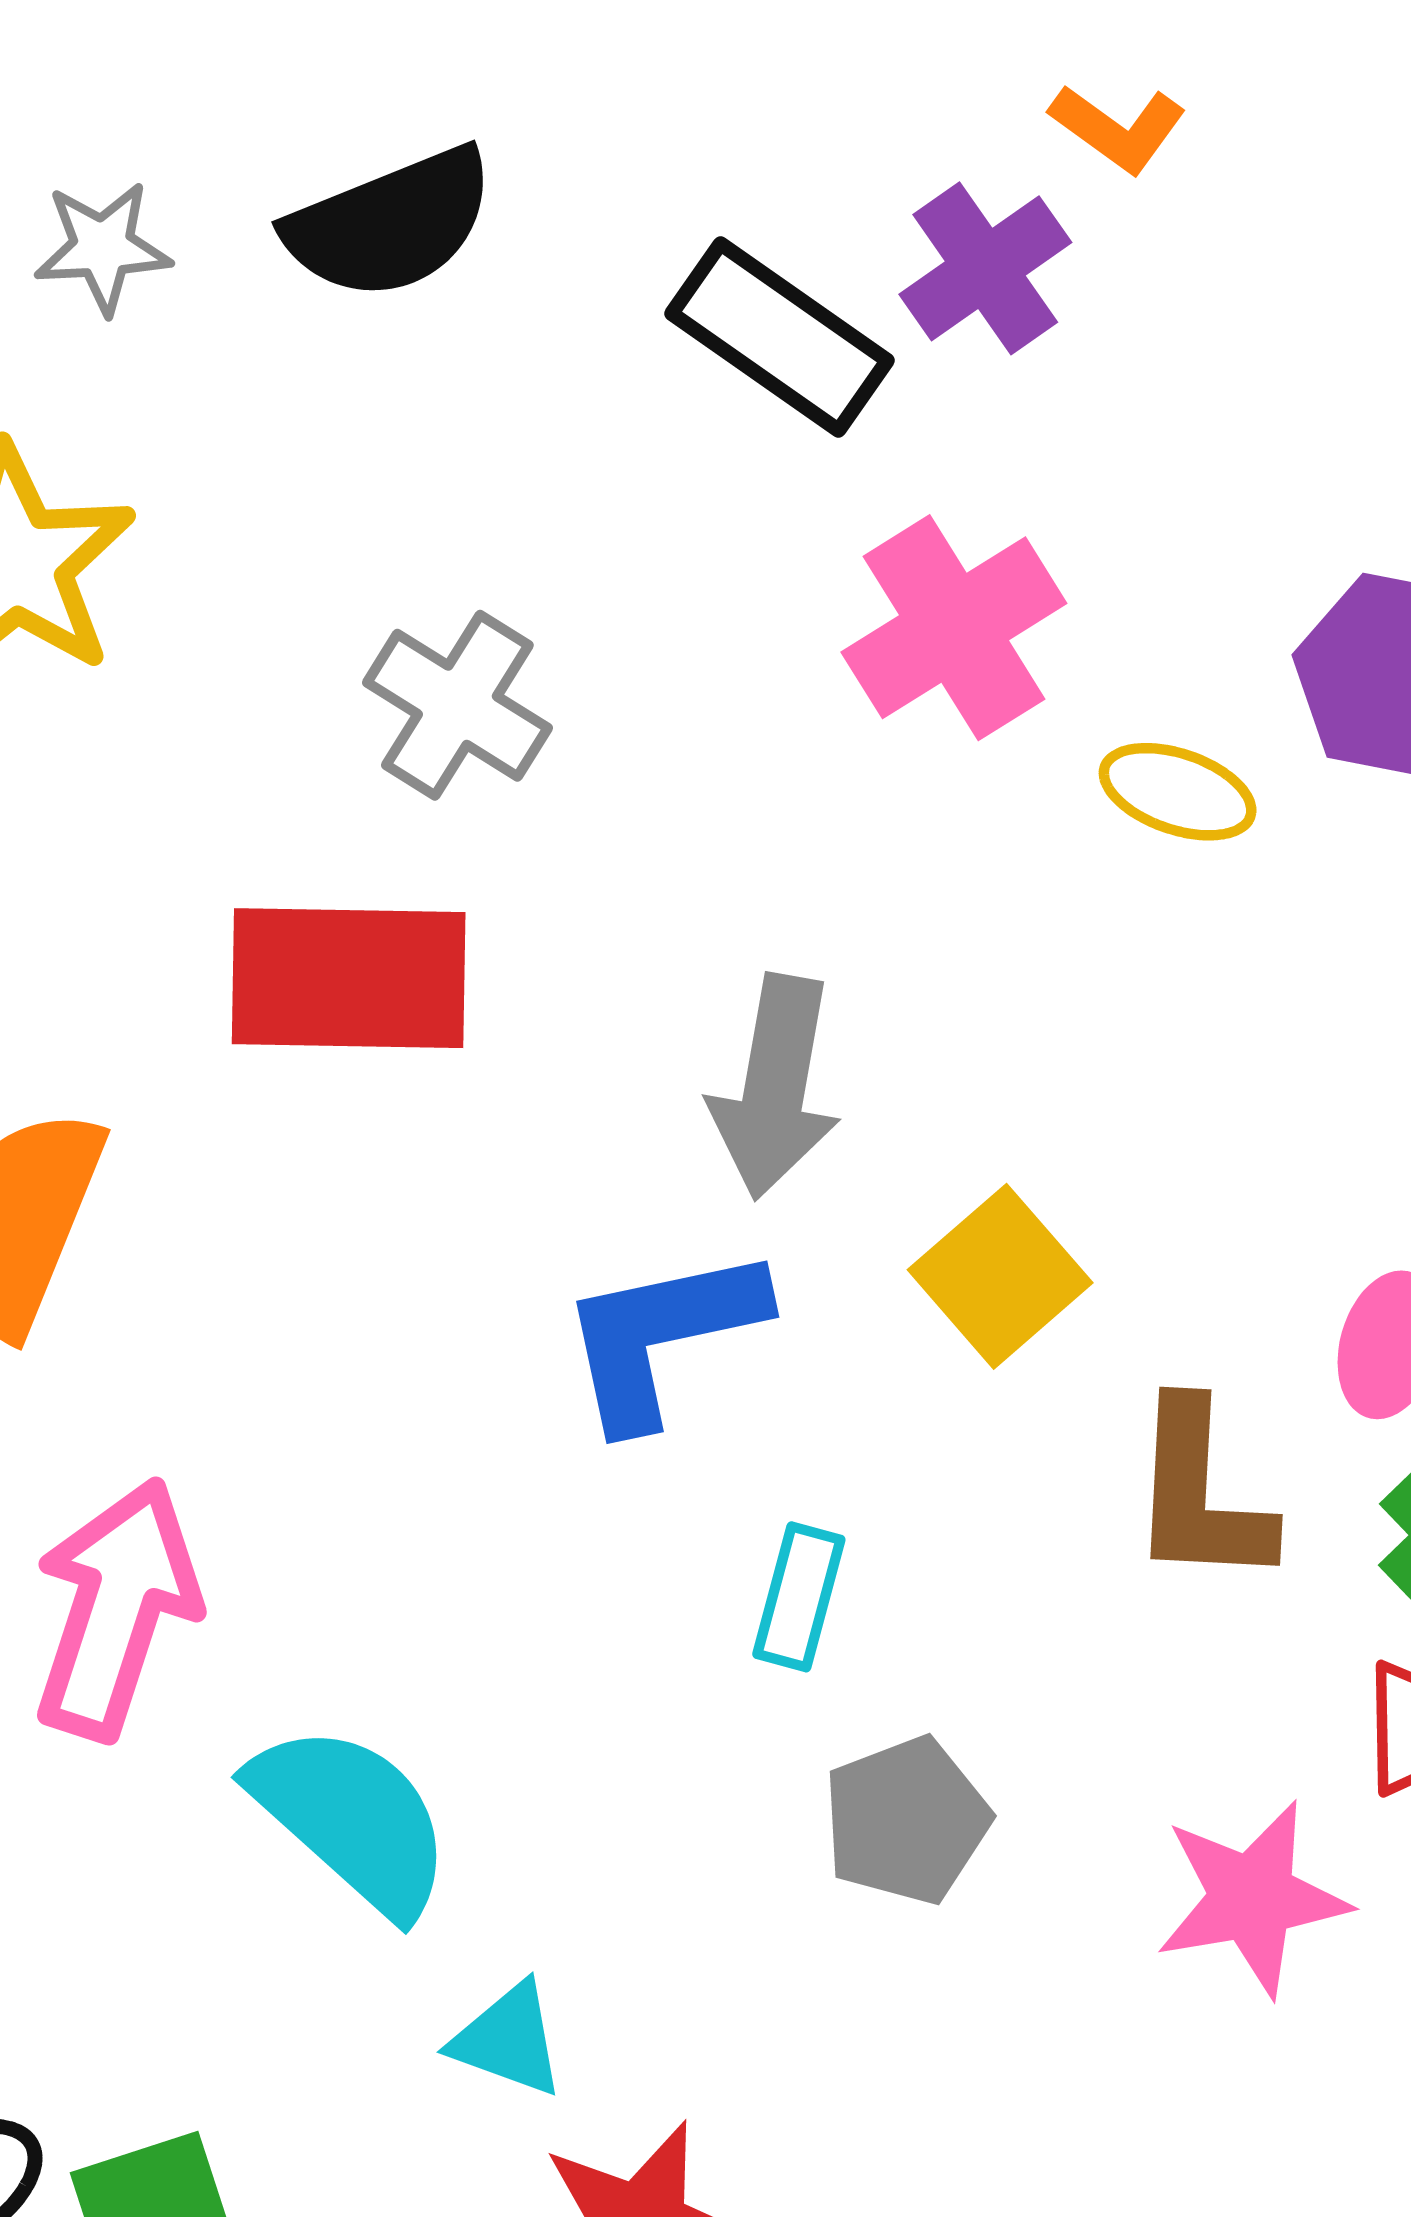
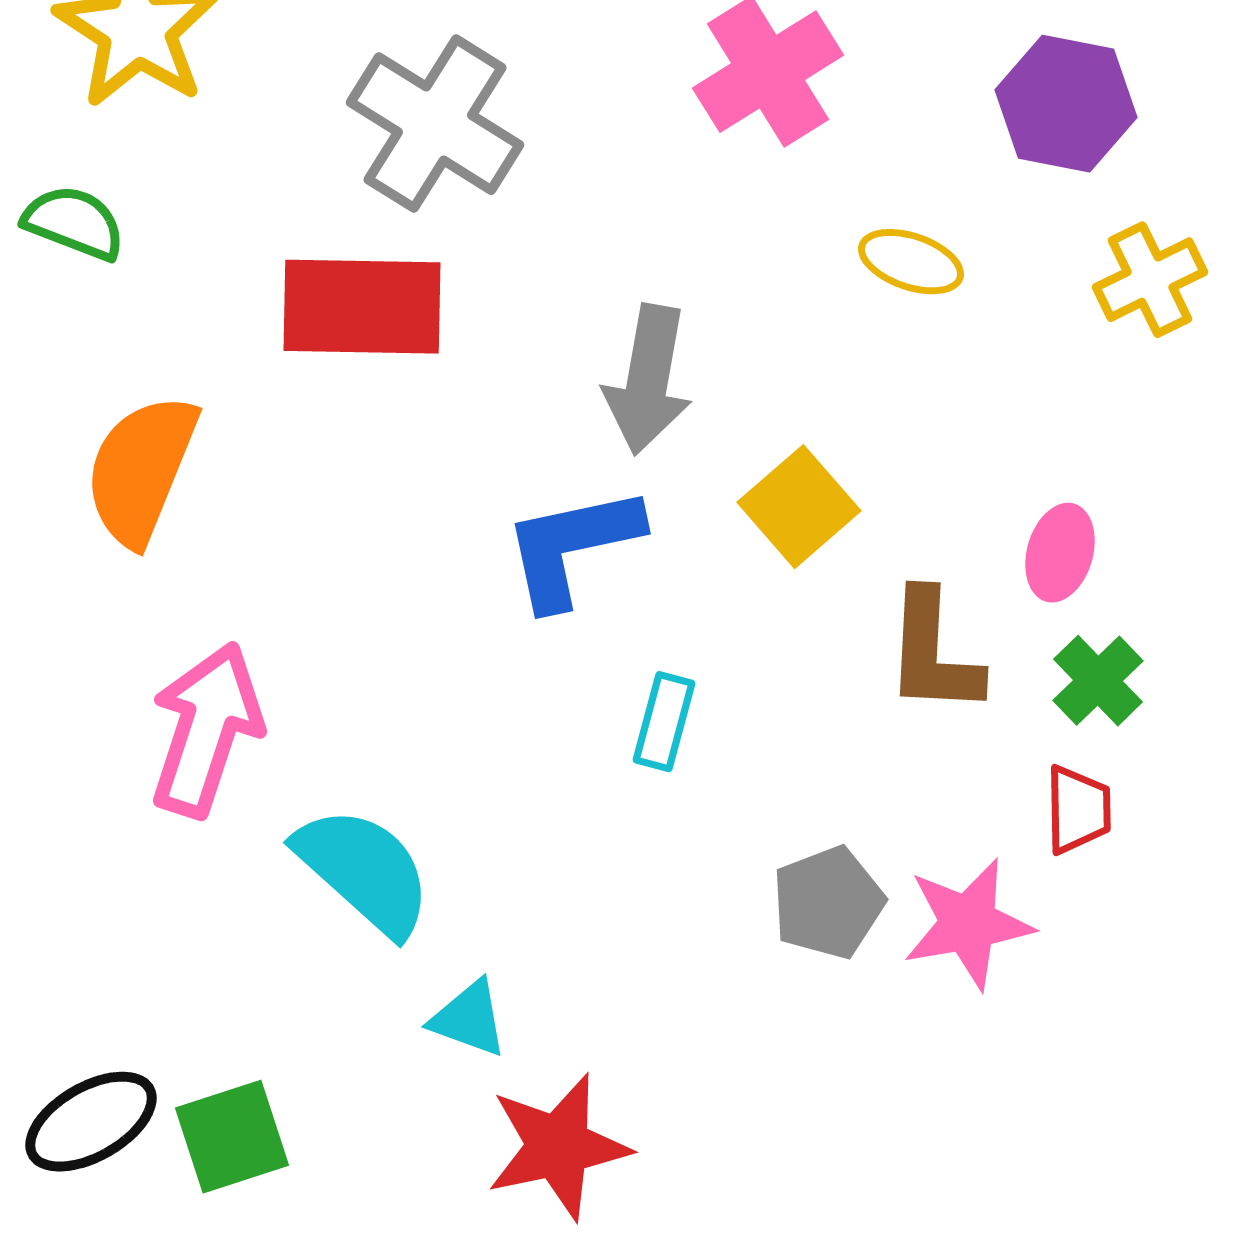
gray cross: (457, 705) -> (435, 124), size x1.4
yellow ellipse: (1178, 792) -> (911, 262), moved
gray pentagon: (906, 1821) -> (828, 903), moved

